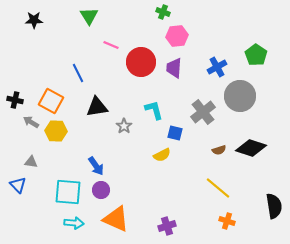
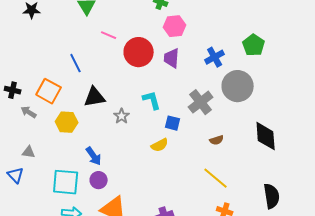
yellow hexagon: (56, 131) -> (67, 122), moved
black diamond: (251, 148) -> (266, 136), moved, turned 68

